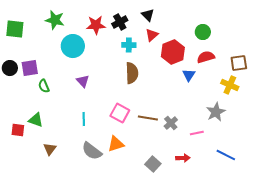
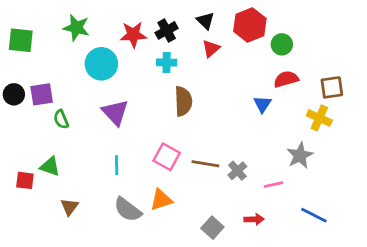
cyan cross: (129, 45) -> (167, 62), moved
red hexagon: (173, 52) -> (250, 25), moved
purple triangle: (83, 81) -> (115, 112), size x1.5

